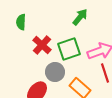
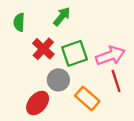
green arrow: (80, 17) -> (62, 16), moved

